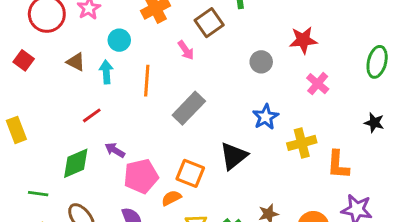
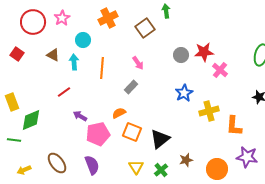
red star: (303, 40) -> (204, 52), moved
pink arrow: (186, 50) -> (138, 63), moved
gray rectangle: (189, 108) -> (131, 87), size x0.6
black triangle: (234, 156) -> (160, 139), moved
green diamond: (76, 163) -> (31, 120), moved
green line: (38, 194) -> (14, 140), moved
orange semicircle: (171, 198) -> (119, 113), moved

